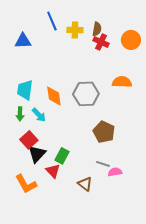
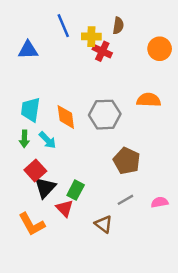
brown semicircle: (97, 29) -> (118, 26), moved
red cross: (101, 42) -> (102, 51), moved
gray line: (103, 164) -> (125, 200), turned -48
pink semicircle: (115, 172) -> (160, 202), moved

